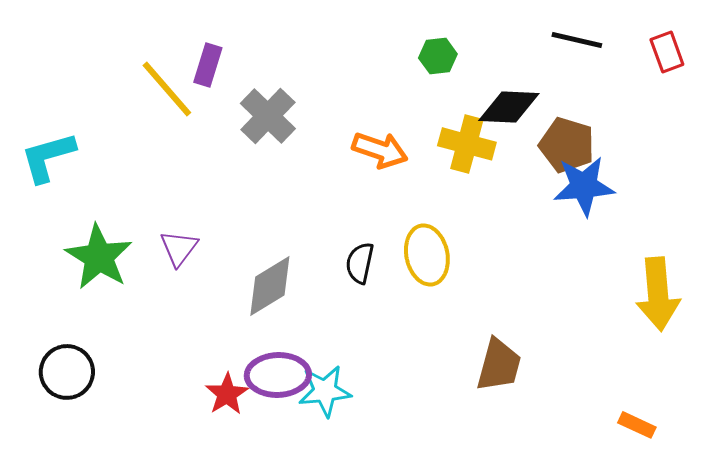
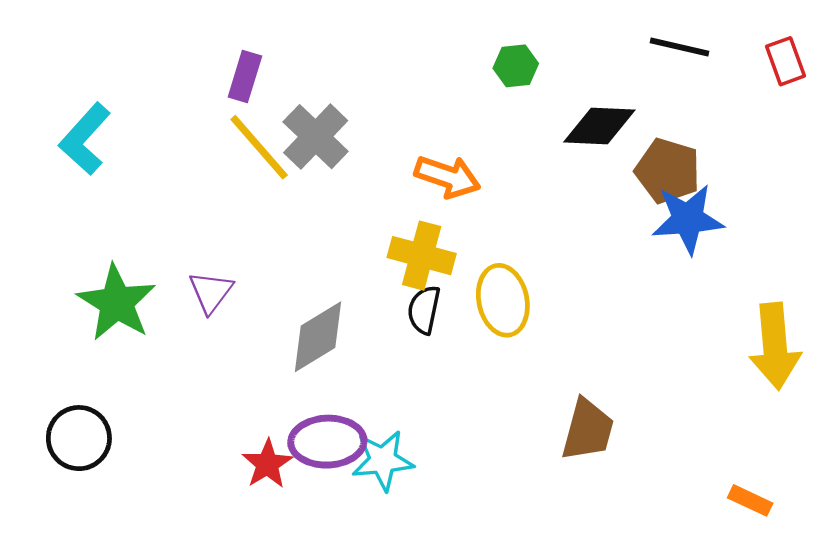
yellow line: (167, 89) -> (259, 147), moved
yellow cross: (467, 144) -> (422, 256), moved
cyan L-shape: (48, 157) -> (85, 139), moved, turned -32

